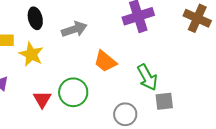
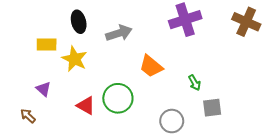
green arrow: (147, 77) -> (194, 83), size x0.6
red triangle: (42, 99) -> (86, 106), turned -30

